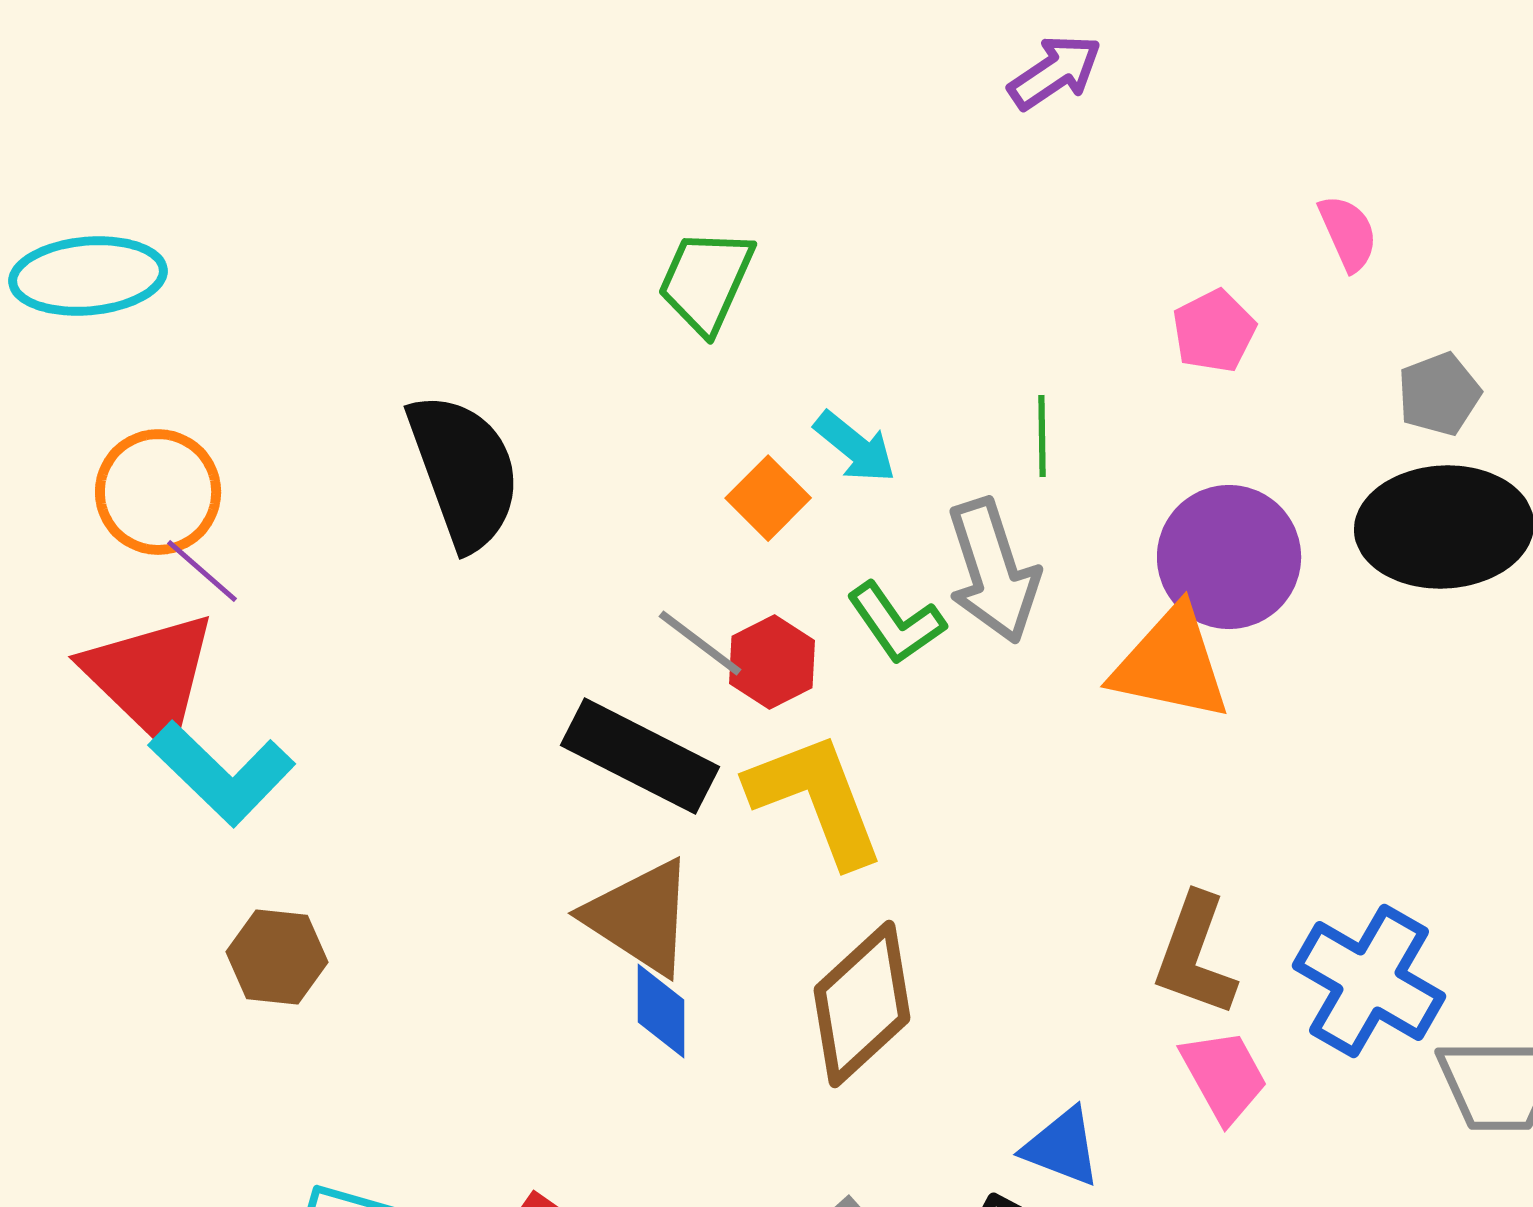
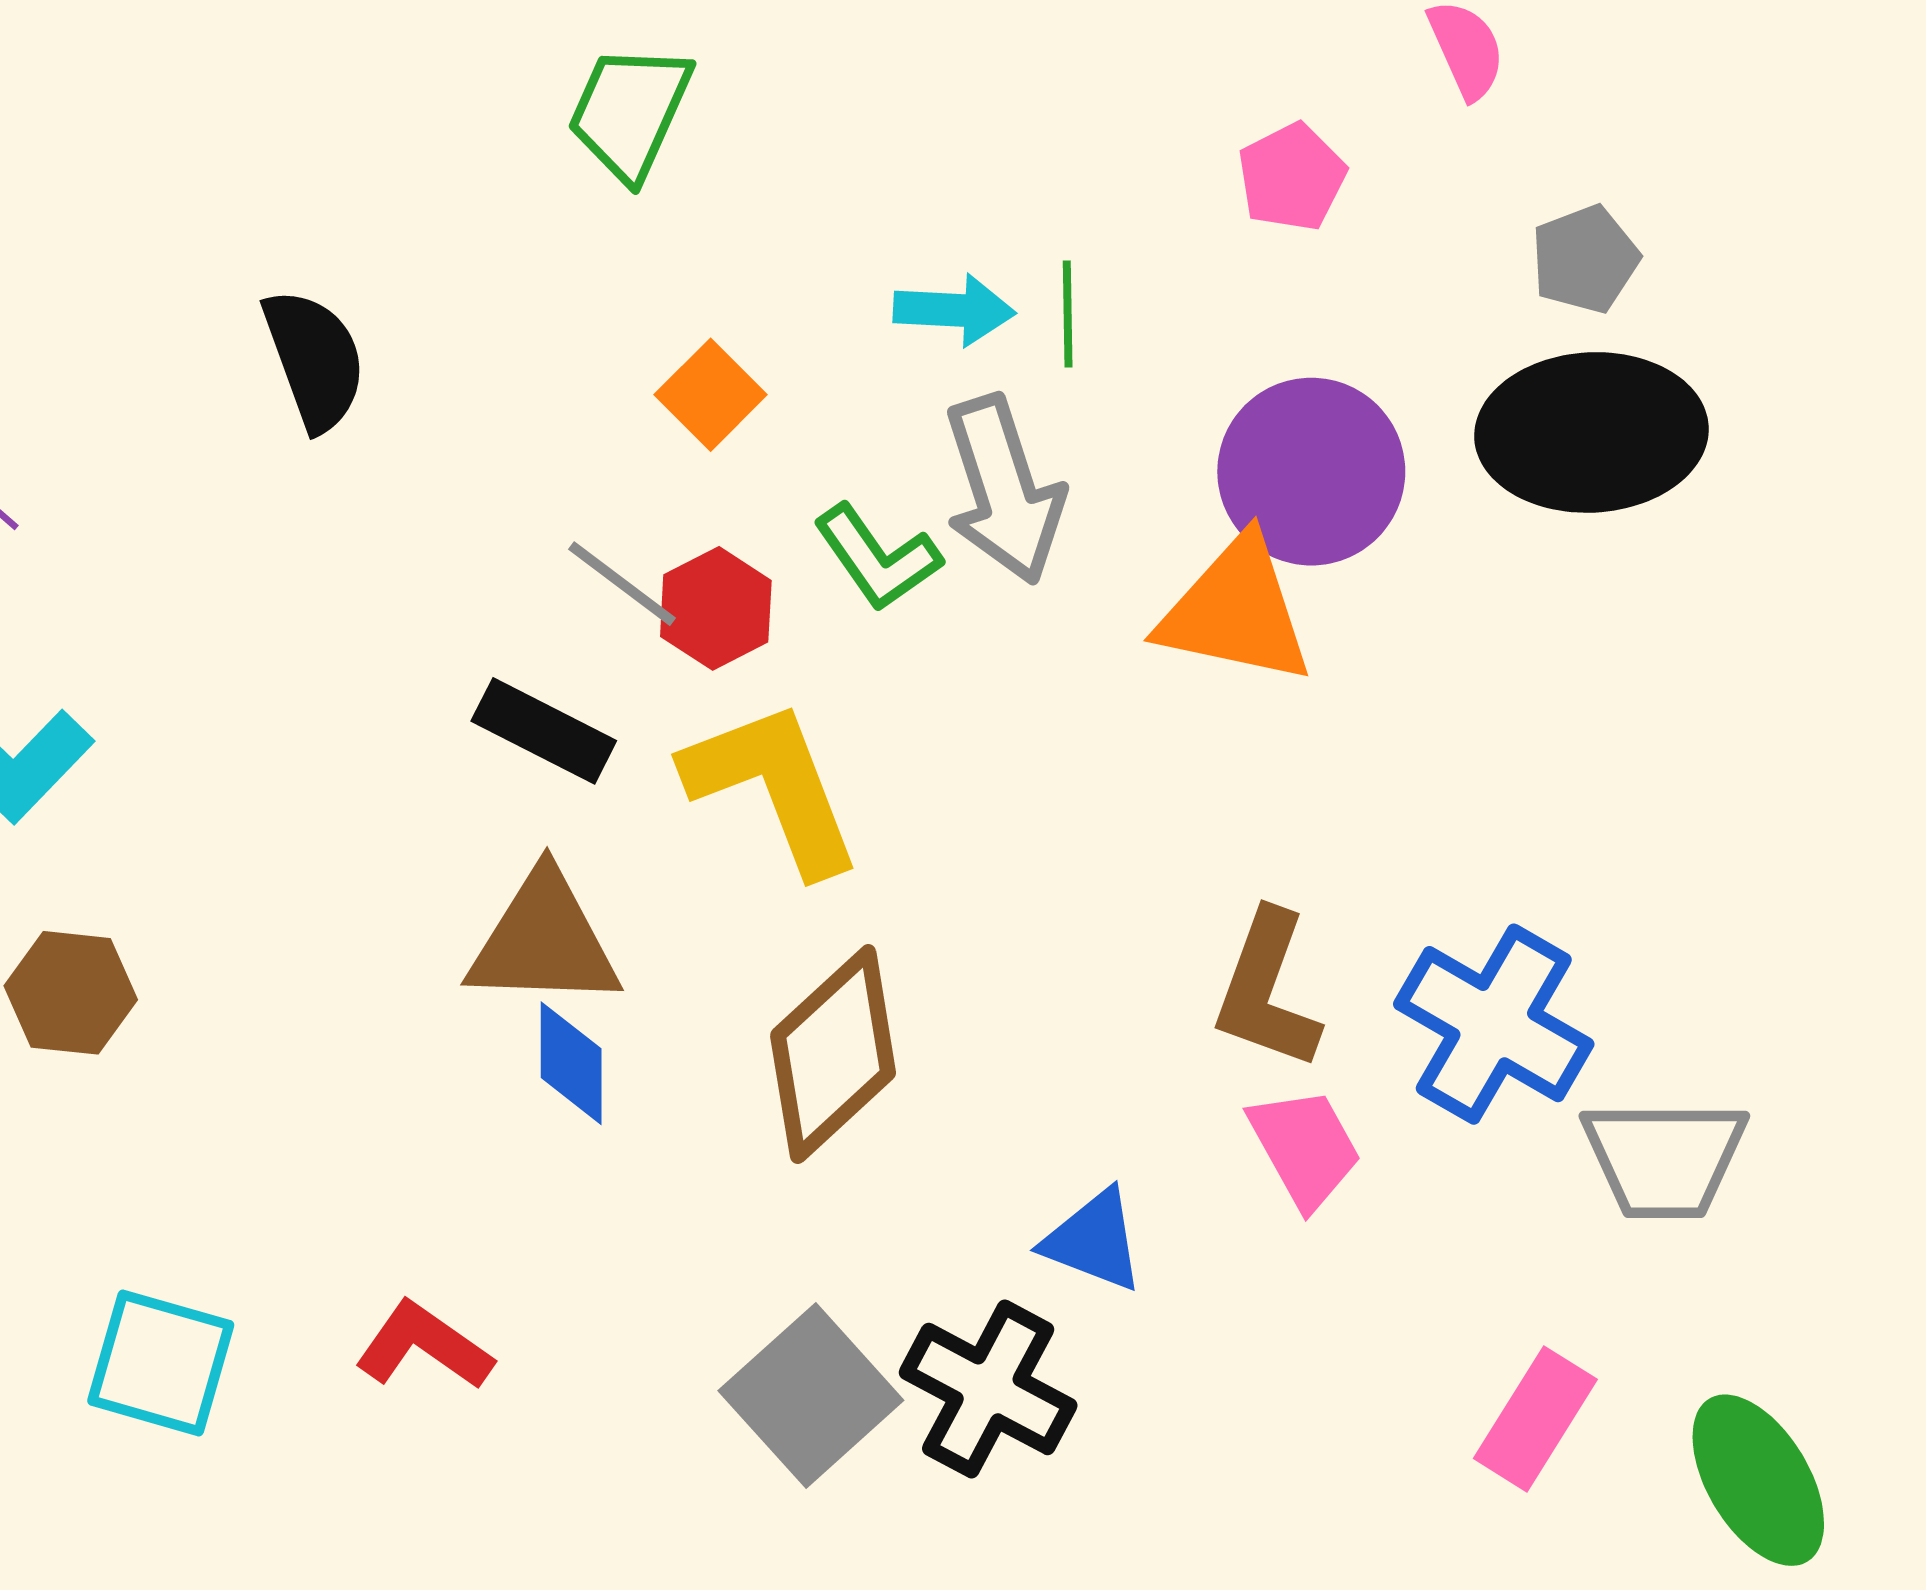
cyan arrow: (855, 447) -> (954, 310), moved, turned -36
black semicircle: (464, 471) -> (314, 360), size x0.7
black rectangle: (640, 756) -> (544, 731), size x0.7
brown triangle: (640, 917) -> (544, 941), turned -31

